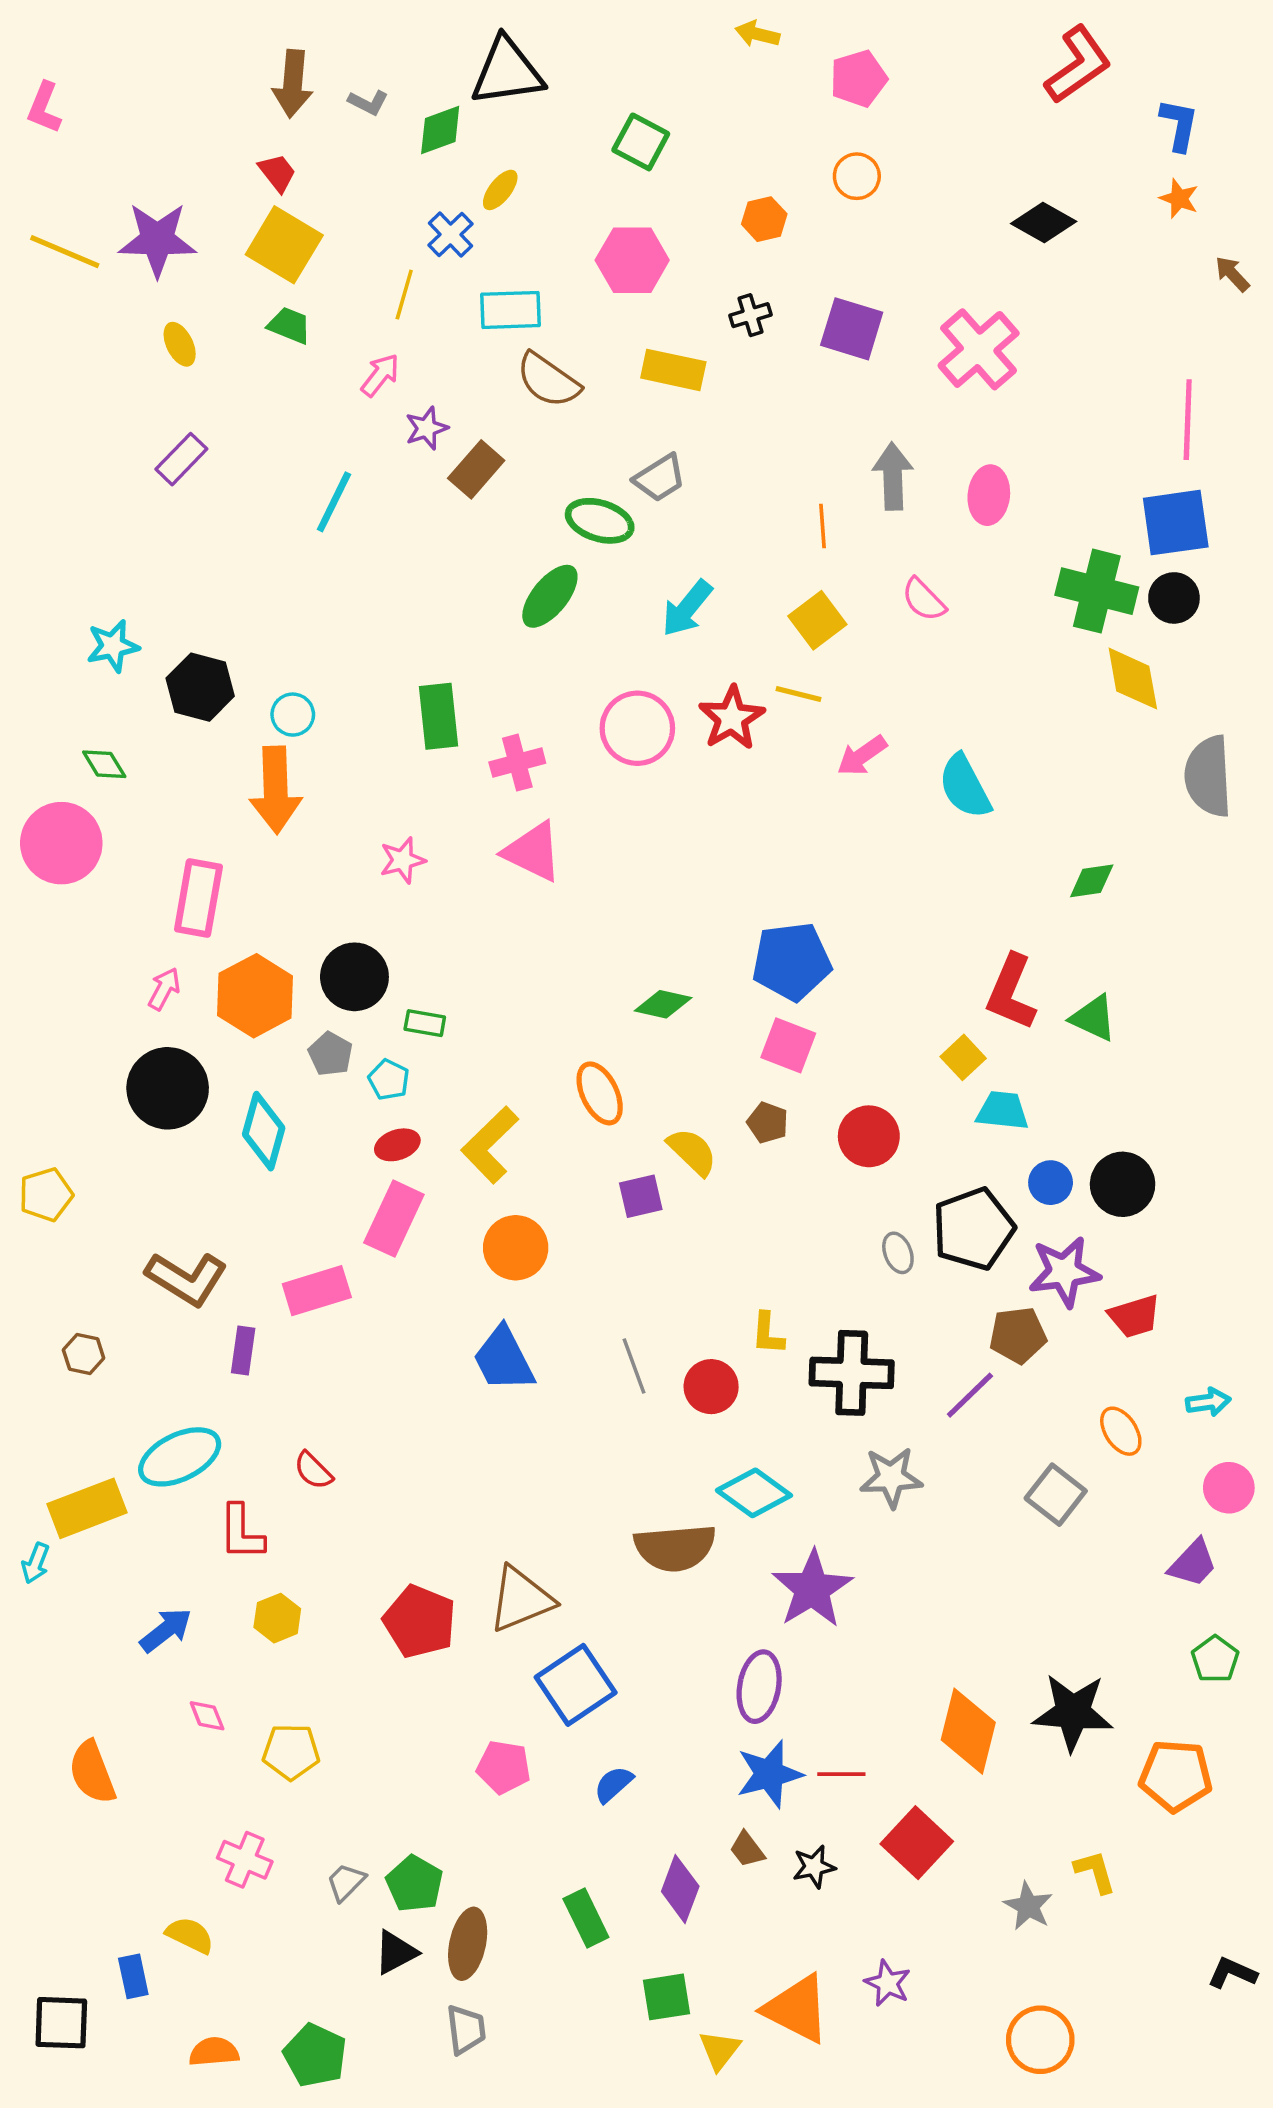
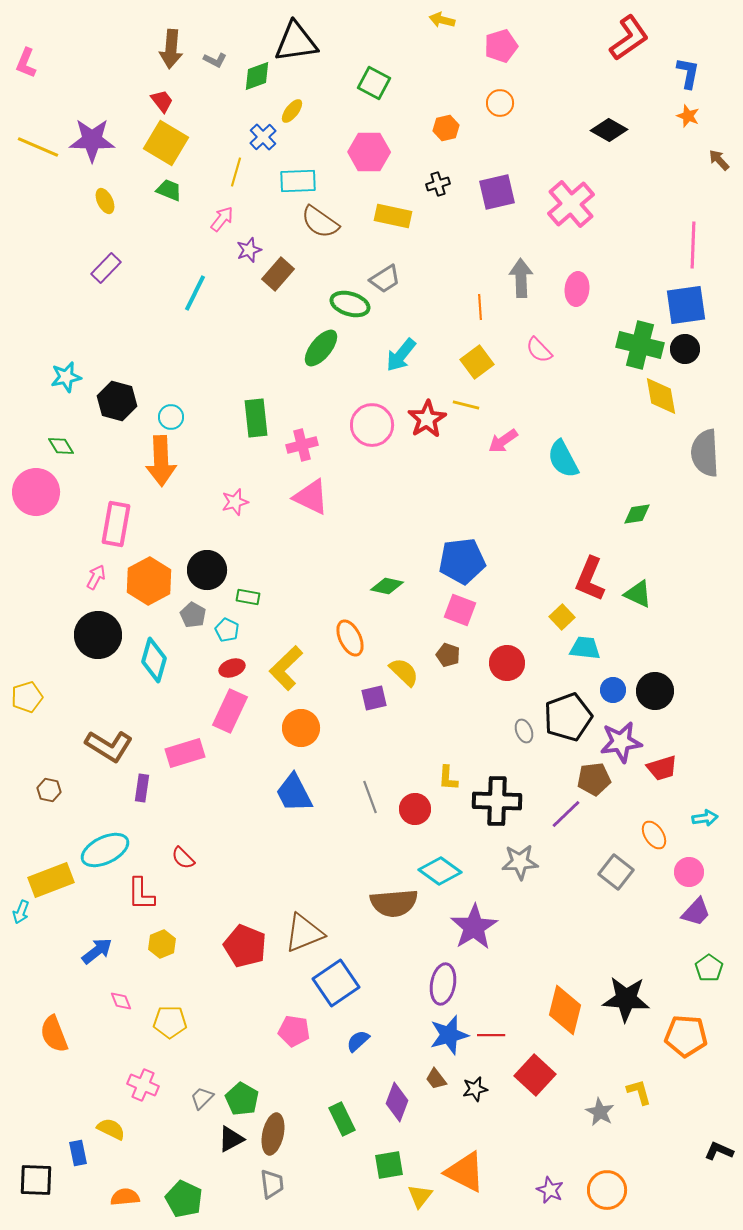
purple square: (852, 329) -> (497, 192), turned -30
pink circle: (1229, 1488) -> (689, 872), moved
purple star: (888, 1983) -> (550, 1190), moved

